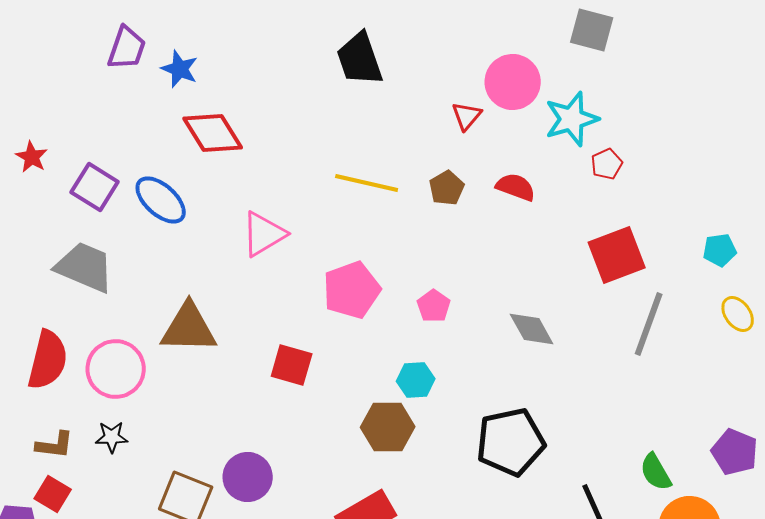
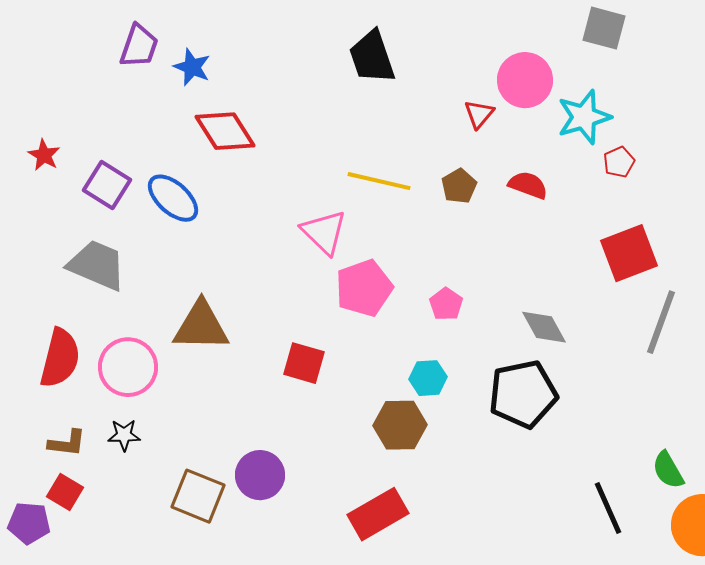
pink triangle: (264, 234) -> (324, 232), moved, turned -45
black pentagon: (511, 442) -> (523, 394), moved

